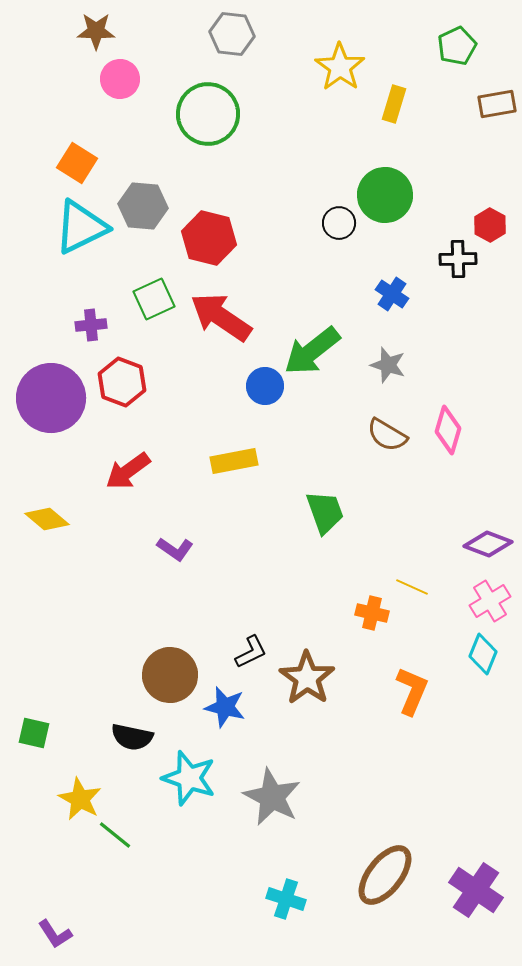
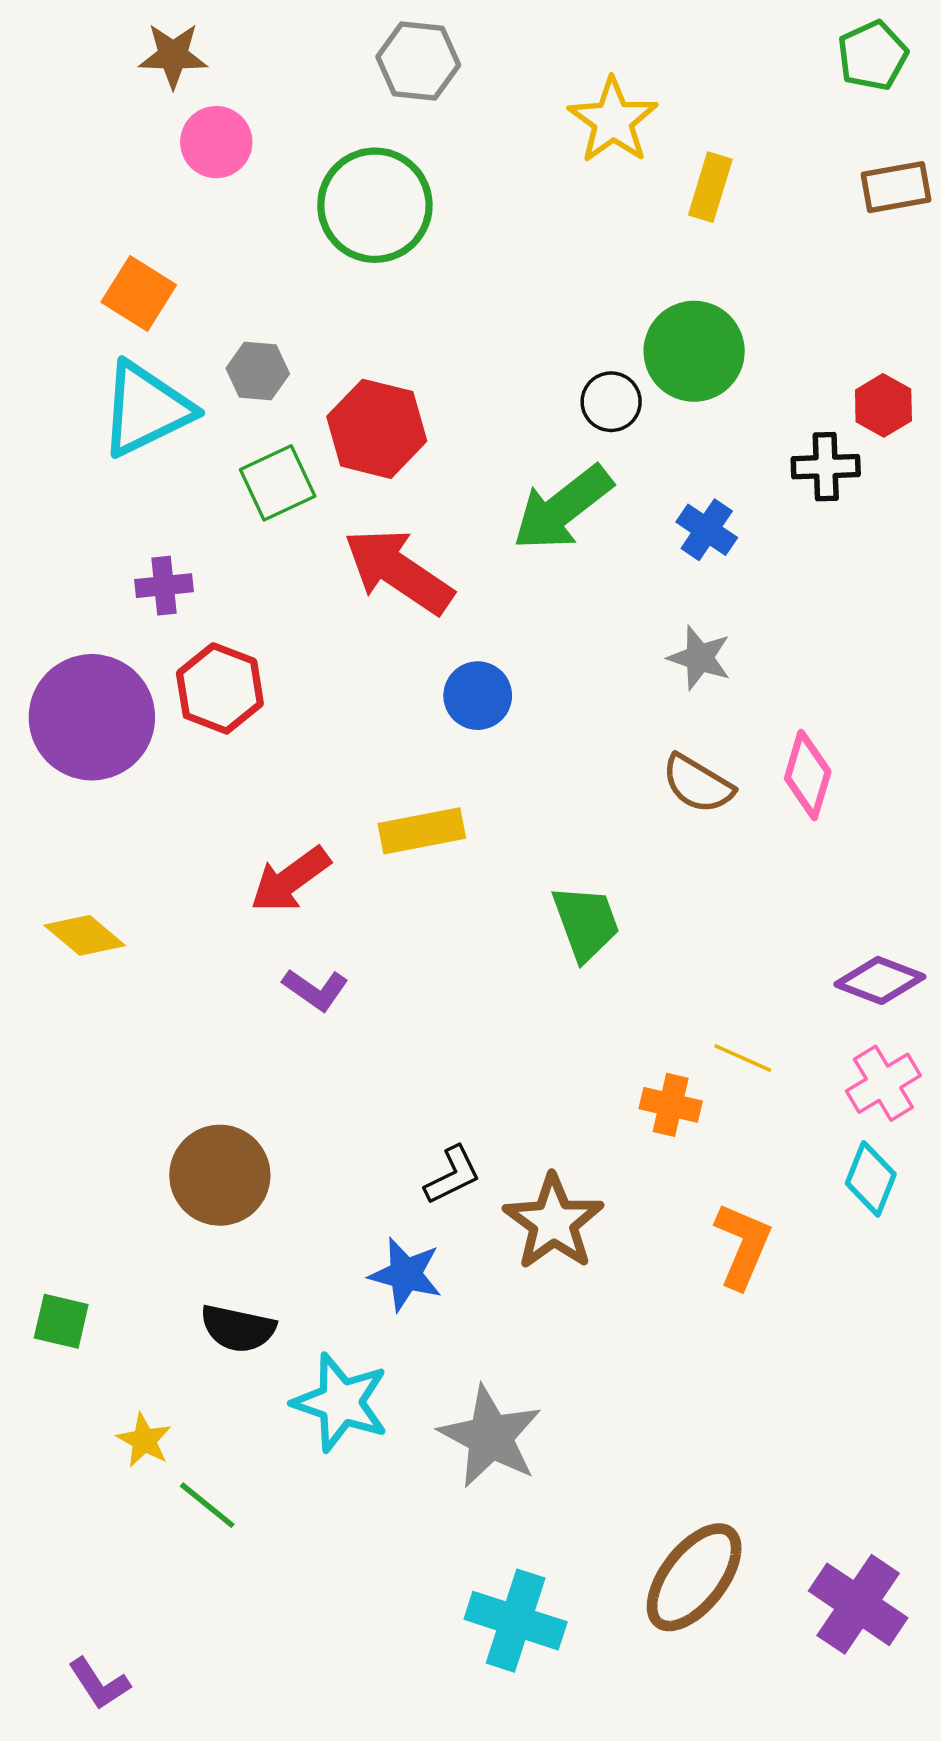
green pentagon: (457, 46) -> (873, 56), moved
gray hexagon: (143, 206) -> (258, 371), size x0.7
green square: (154, 299) -> (278, 483), moved
green arrow: (312, 351) -> (562, 508), moved
red arrow: (128, 471) -> (290, 880), moved
brown circle: (170, 675) -> (220, 1175), moved
yellow star: (80, 799) -> (144, 1440), size x0.7
cyan cross: (286, 899) -> (516, 1621), size x1.4

